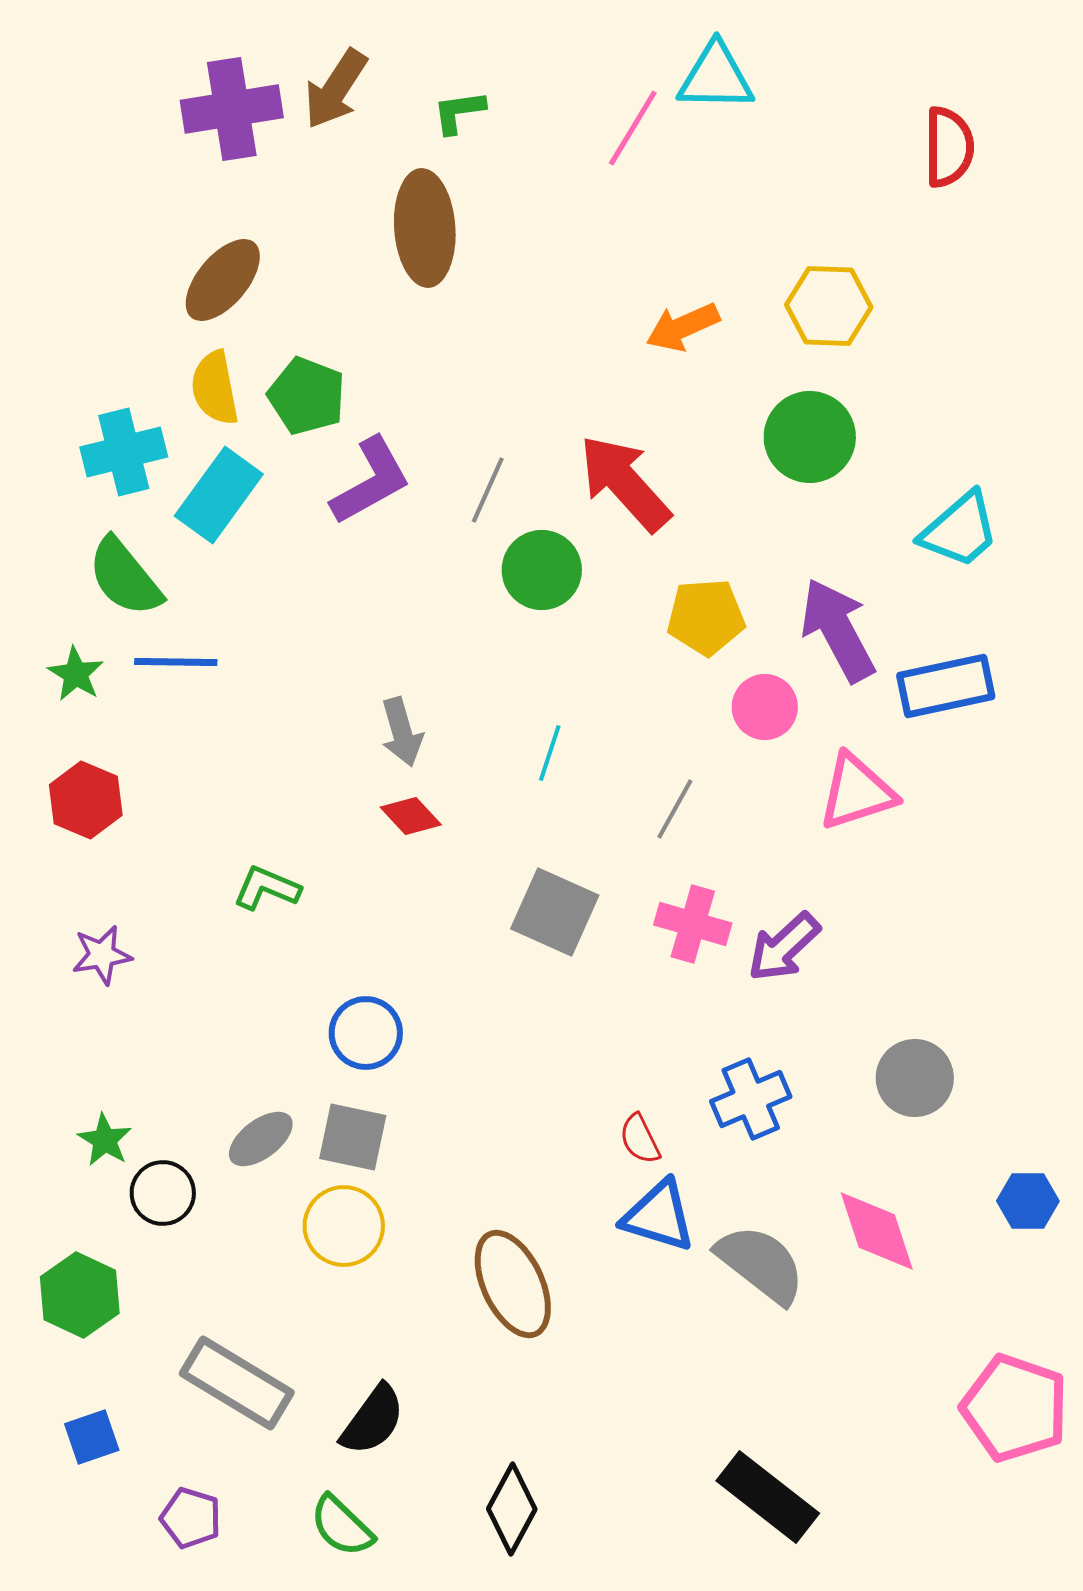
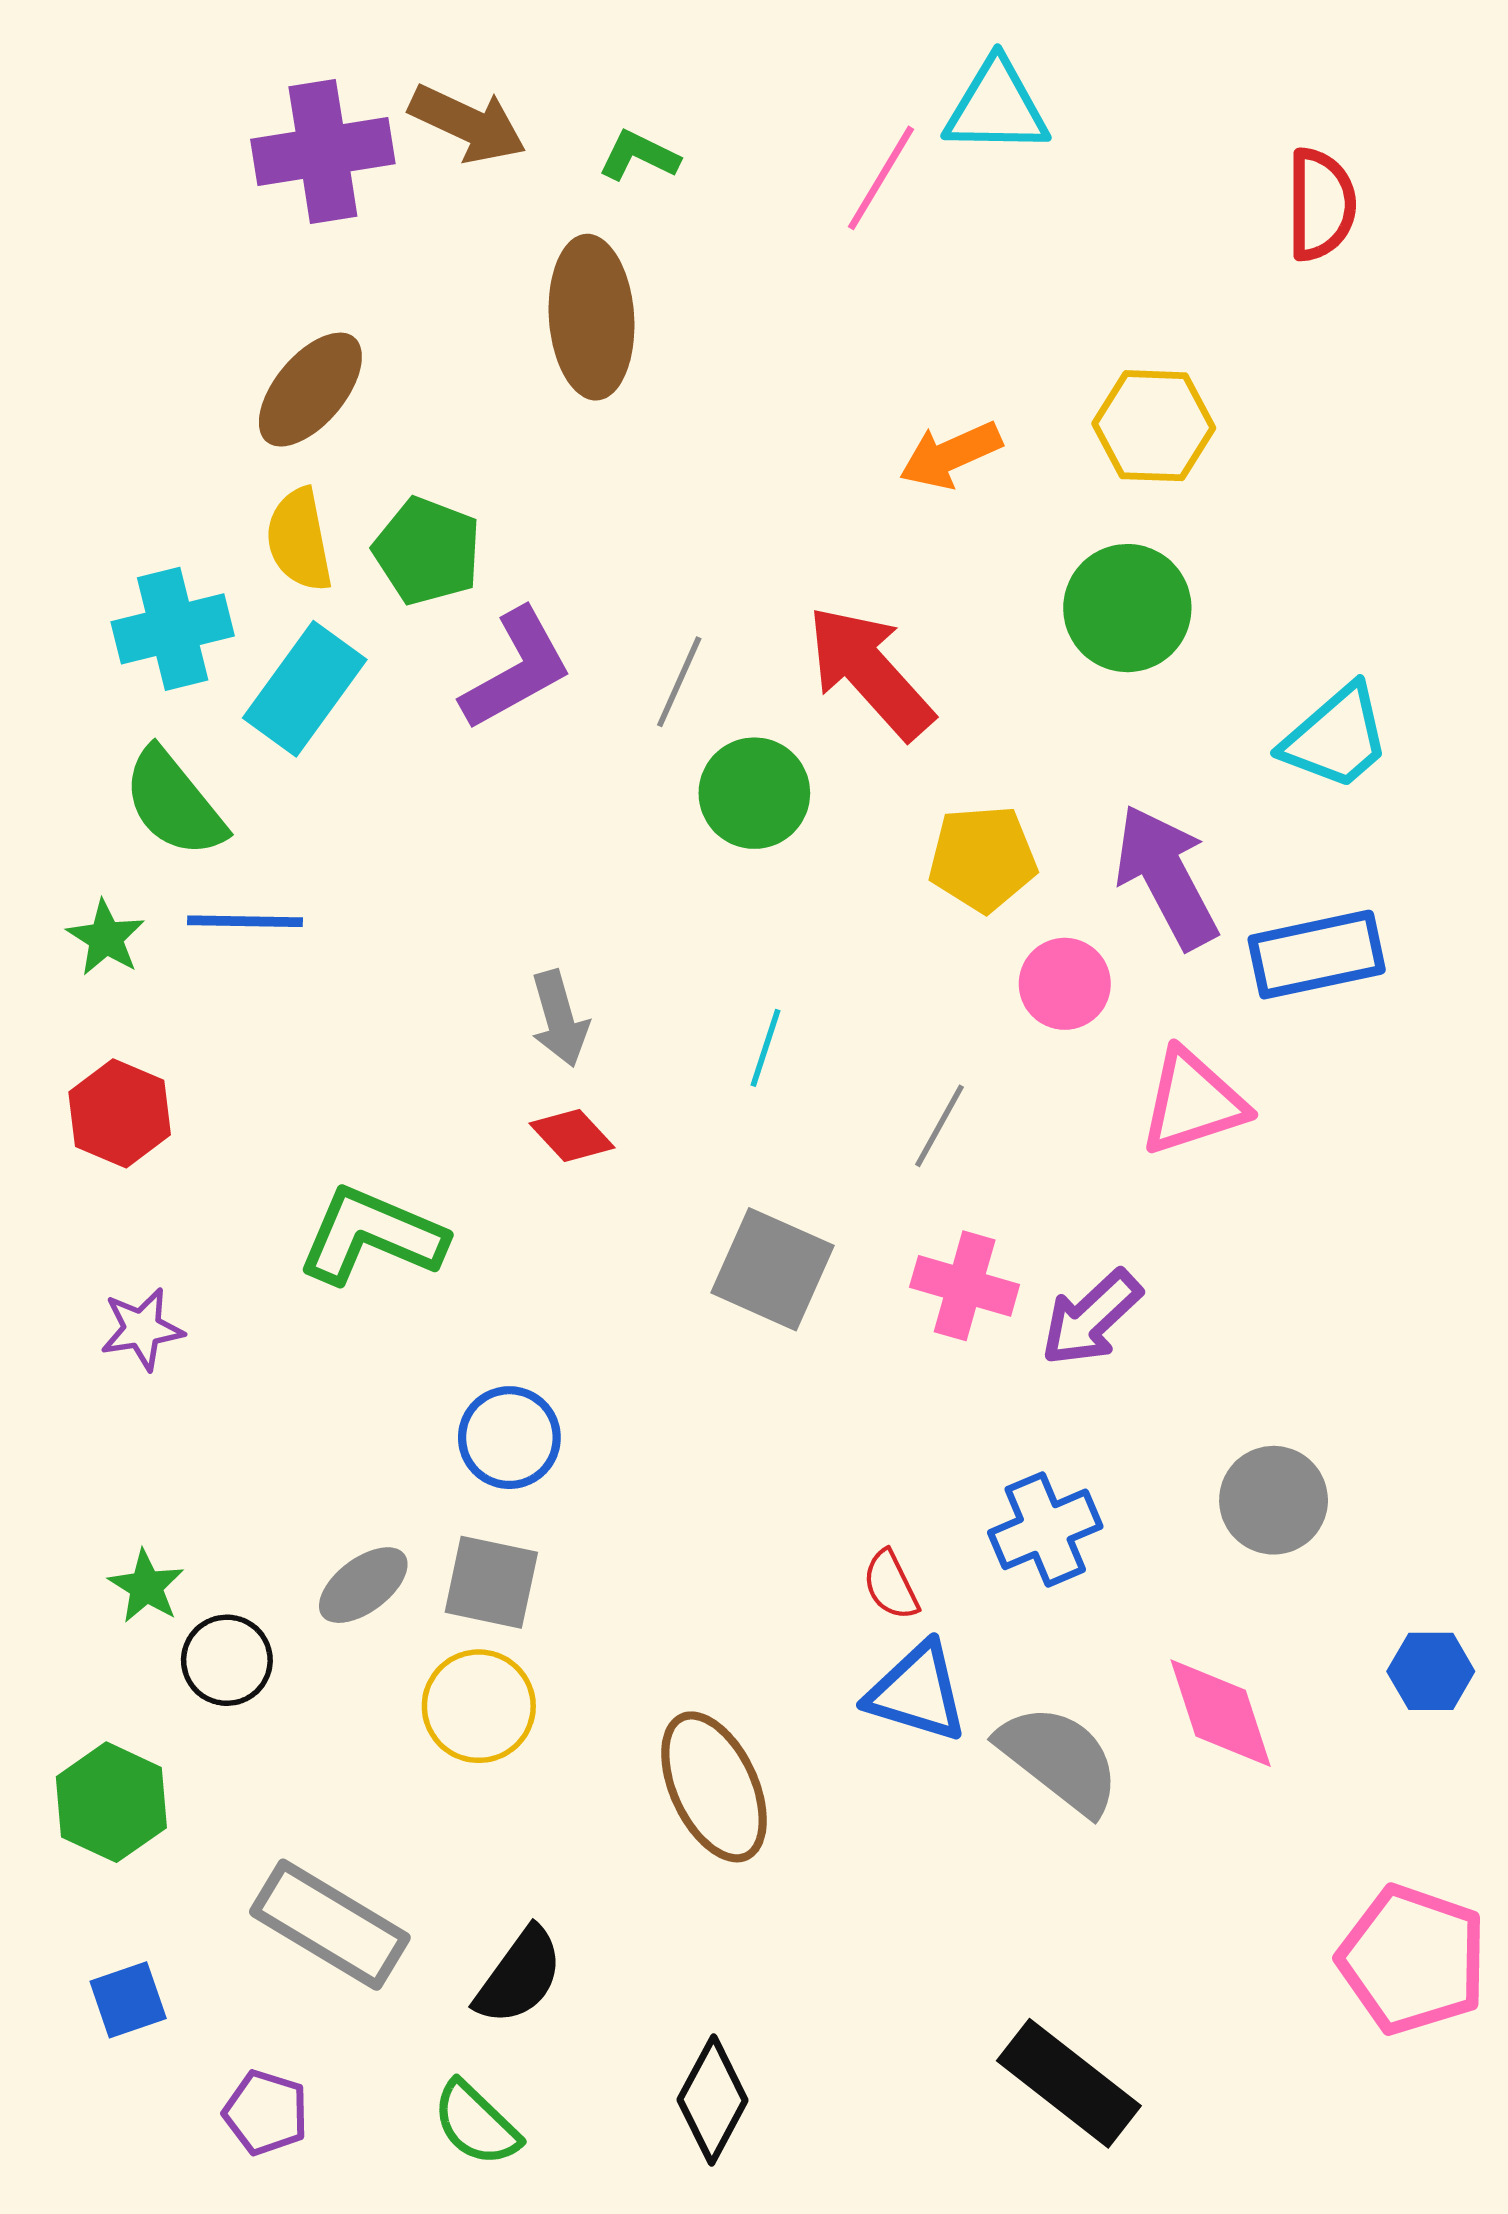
brown arrow: (336, 89) -> (468, 124), turned -98
green L-shape: (459, 112) -> (639, 156), turned 34
green L-shape: (267, 888) -> (372, 1236), size x1.6

